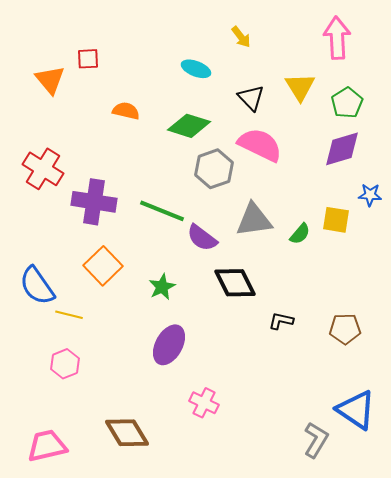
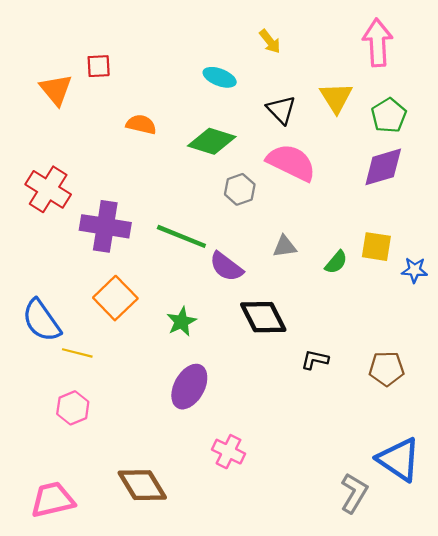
gray hexagon: (214, 169) -> (240, 189), size x0.7
blue star: (370, 195) -> (415, 270), moved
gray triangle: (254, 220) -> (285, 247), size x0.6

